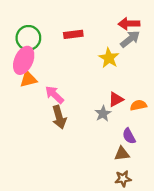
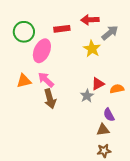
red arrow: (129, 24) -> (90, 20), moved
pink ellipse: (24, 60) -> (42, 51), moved
orange triangle: (28, 79) -> (24, 81), moved

